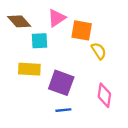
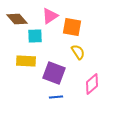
yellow semicircle: (99, 51) -> (78, 52), moved
pink diamond: (104, 95) -> (92, 84), turned 40

